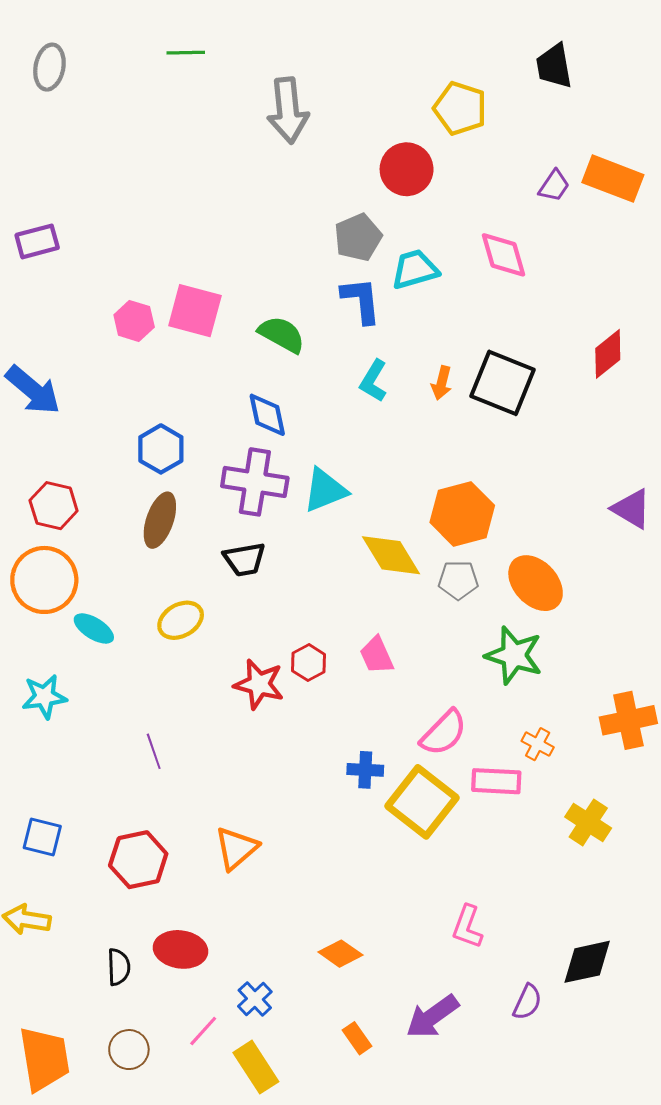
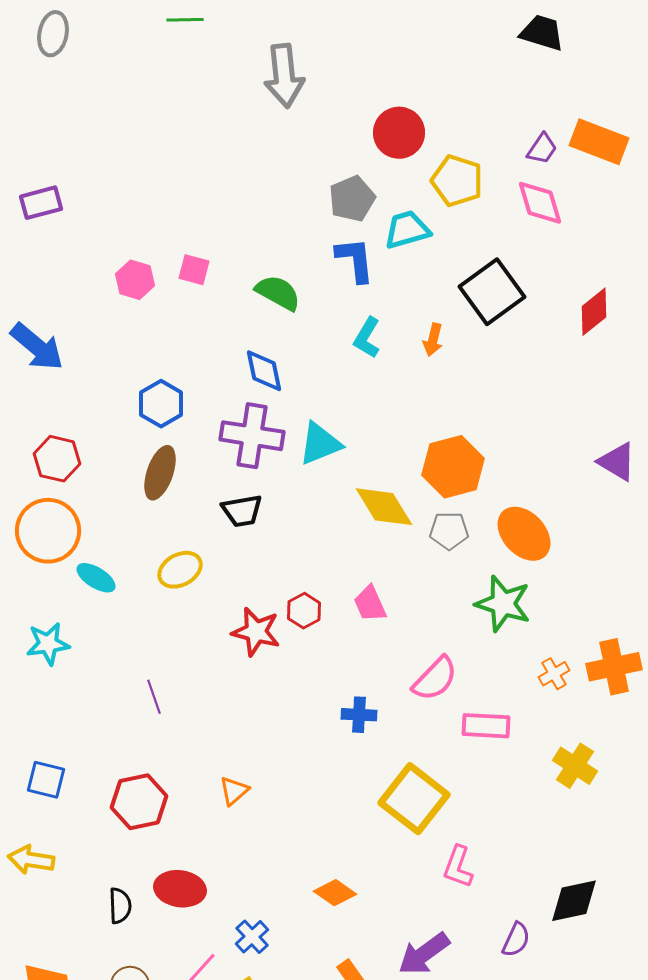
black trapezoid: (554, 66) -> (542, 33), turned 117
yellow pentagon: (460, 108) -> (457, 181), moved
pink diamond: (504, 255) -> (540, 203), moved
pink square: (195, 311) -> (194, 270), size x0.6
black square: (503, 383) -> (492, 292), moved, turned 32
orange cross: (538, 744) -> (554, 674), moved, turned 32
yellow square: (422, 802) -> (414, 799), moved
orange triangle: (236, 848) -> (234, 791), size x0.7

